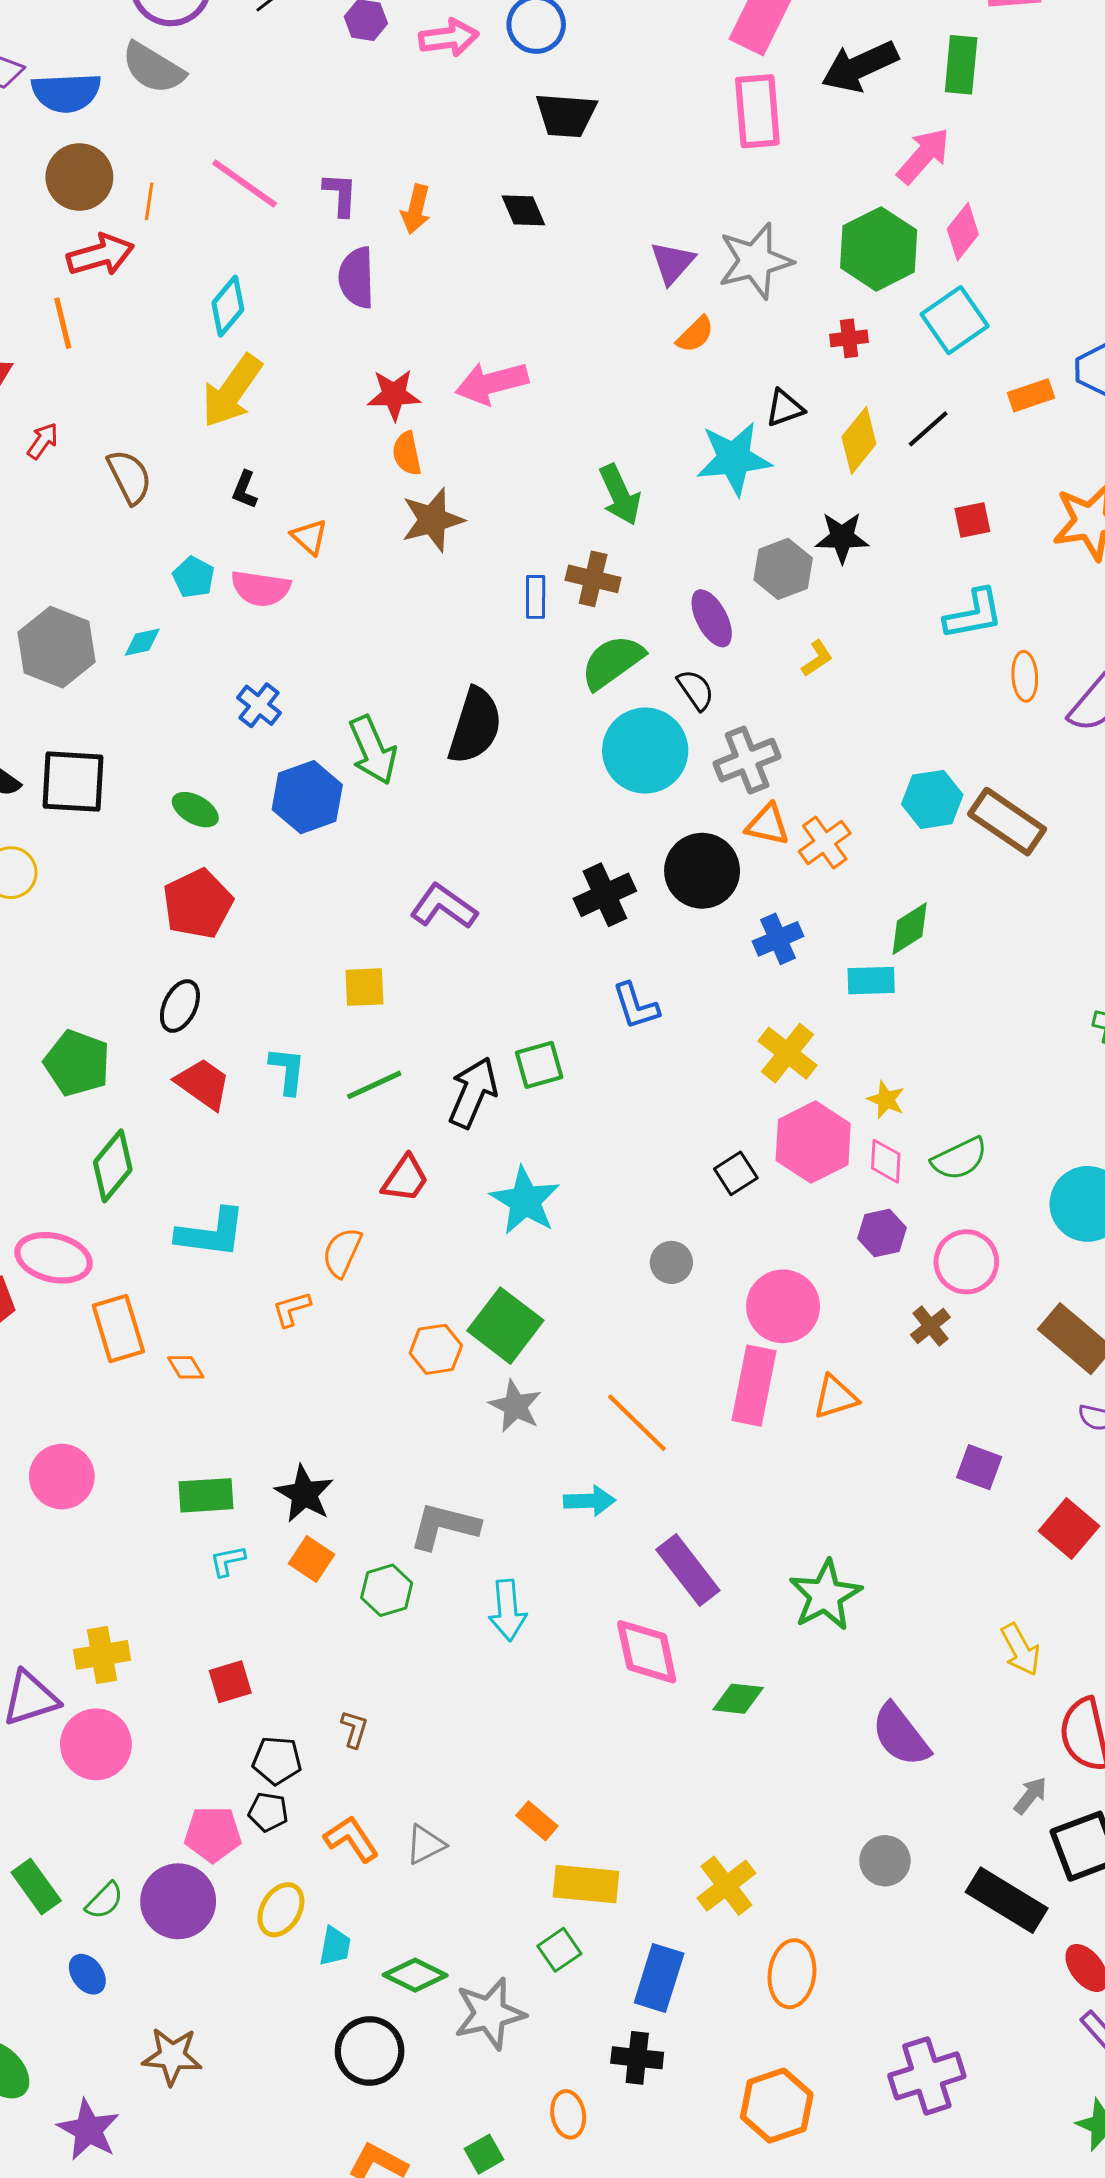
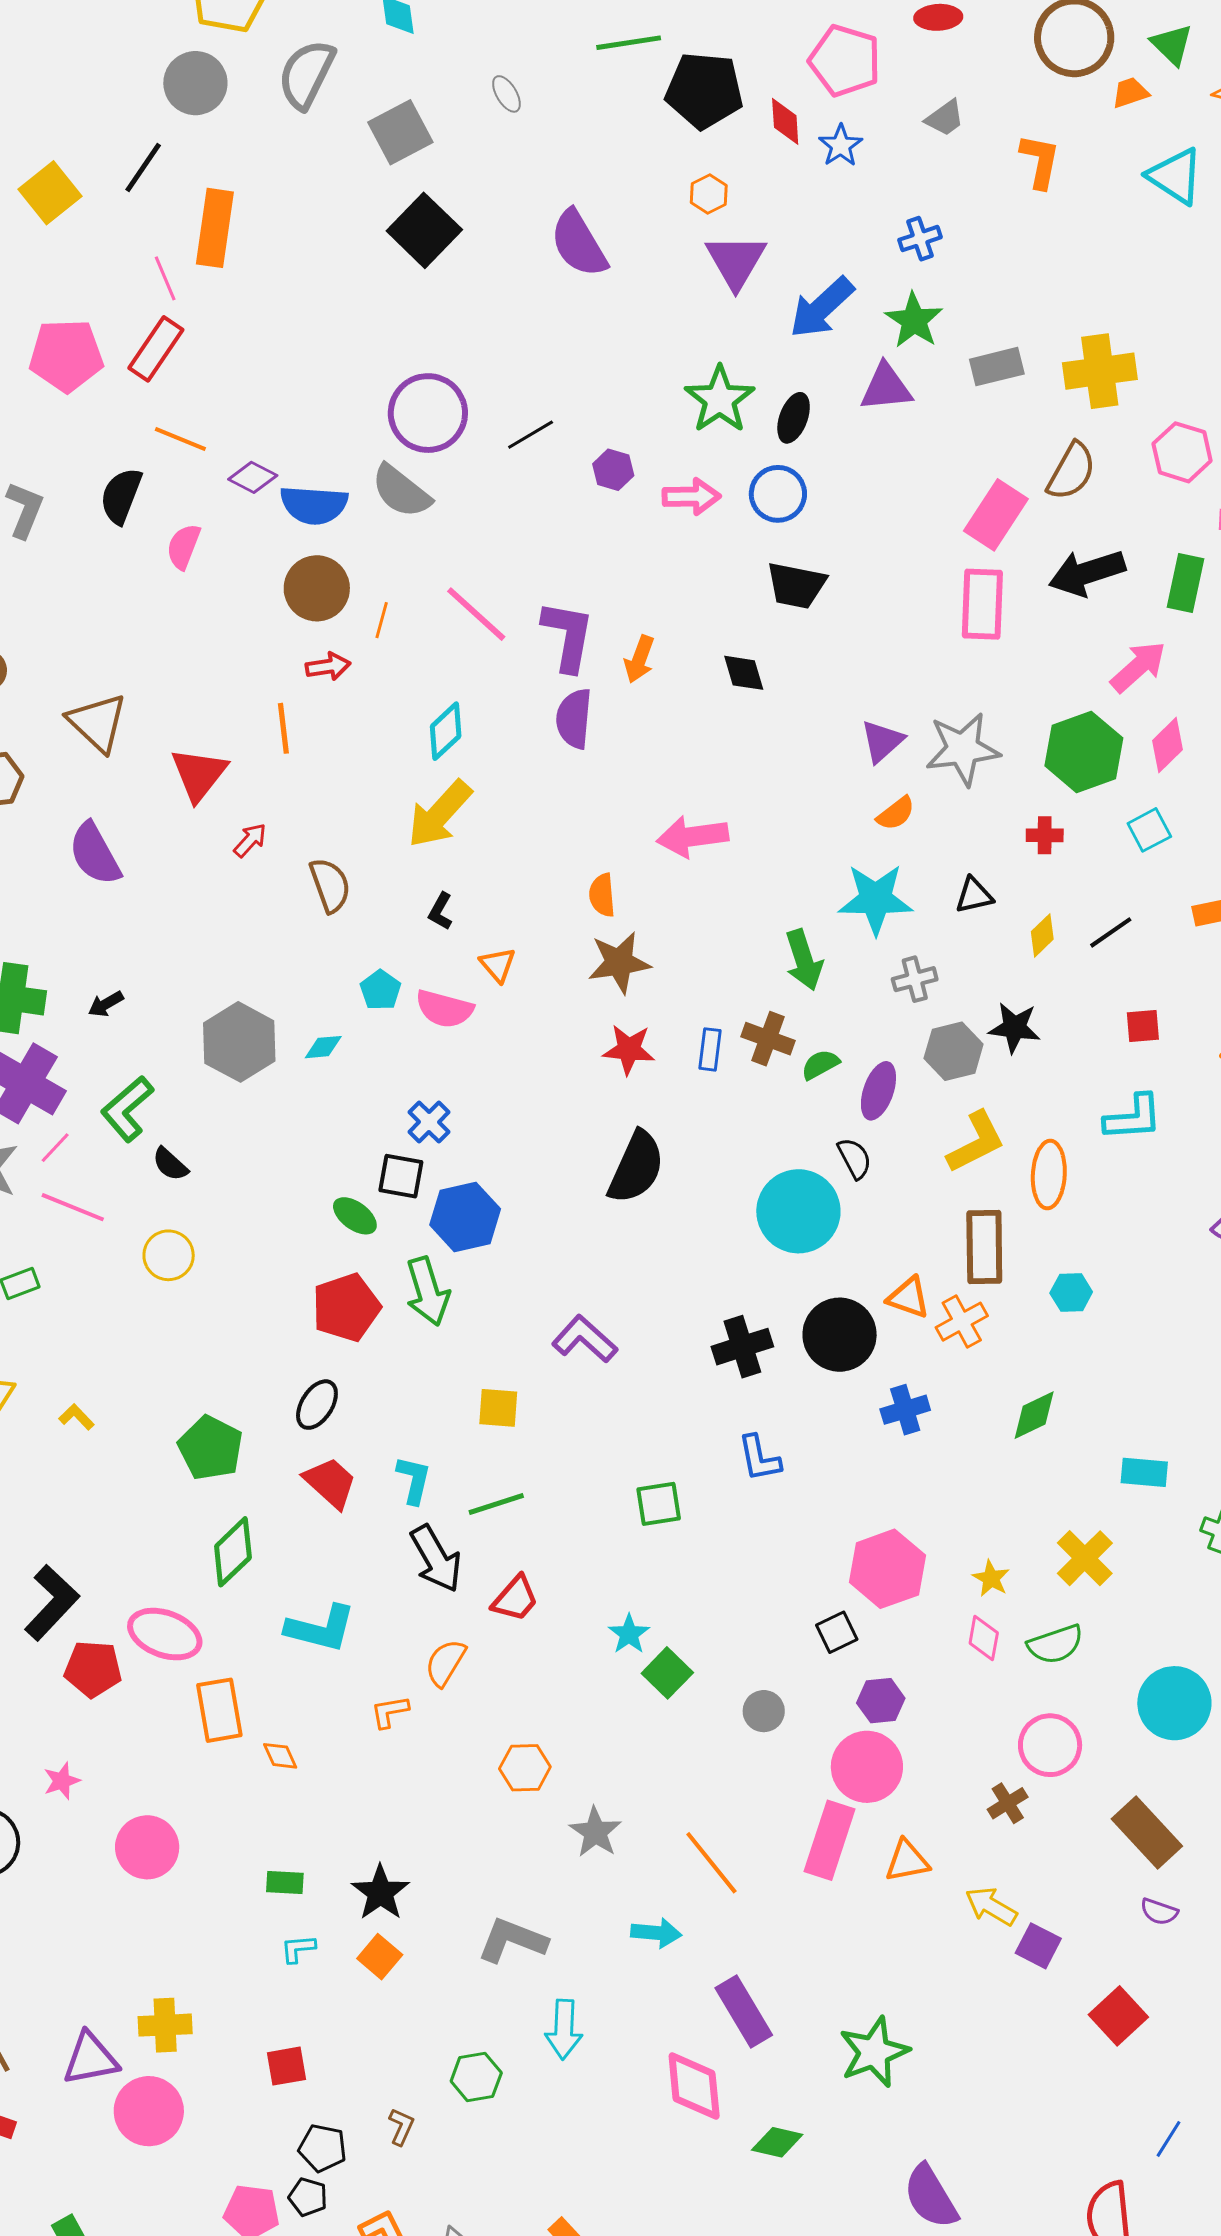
purple L-shape: (340, 194) -> (568, 636), size x1.6
red arrow: (100, 255) -> (328, 666), size x0.7
cyan square: (955, 320) -> (1149, 830), size x0.7
red star: (394, 395) -> (629, 1049), moved
yellow diamond: (859, 440) -> (1042, 935), size x0.7
cyan star: (734, 459) -> (876, 899), moved
purple ellipse: (712, 618) -> (878, 1091), turned 40
yellow L-shape: (817, 658) -> (976, 1142), size x1.8
green semicircle: (612, 662) -> (820, 1065), moved, size x0.6
orange ellipse: (1025, 676) -> (1049, 1175), moved, size x1.4
green arrow: (373, 750) -> (428, 1291), moved
gray cross: (747, 760) -> (915, 979), moved, size x0.7
black square: (73, 782) -> (401, 1176), moved, size x0.7
cyan hexagon: (932, 799) -> (1071, 1293), size x0.7
brown rectangle: (1007, 822) -> (984, 1247), moved, turned 48
cyan rectangle: (871, 981) -> (1144, 1472), moved
yellow cross: (787, 1053) -> (1085, 1558), moved
black arrow: (473, 1093) -> (436, 1559), moved, turned 120
pink hexagon: (813, 1142) -> (887, 1569), moved
cyan star: (525, 1201) -> (629, 1634), size x0.6
purple hexagon: (882, 1233) -> (881, 1701), moved
green square: (505, 1326) -> (667, 1673), moved, size x0.7
green rectangle: (206, 1495) -> (285, 1882), size x0.7
green hexagon: (387, 1590) -> (476, 2077), moved
yellow arrow: (1020, 1650) -> (991, 1906), moved, turned 142

